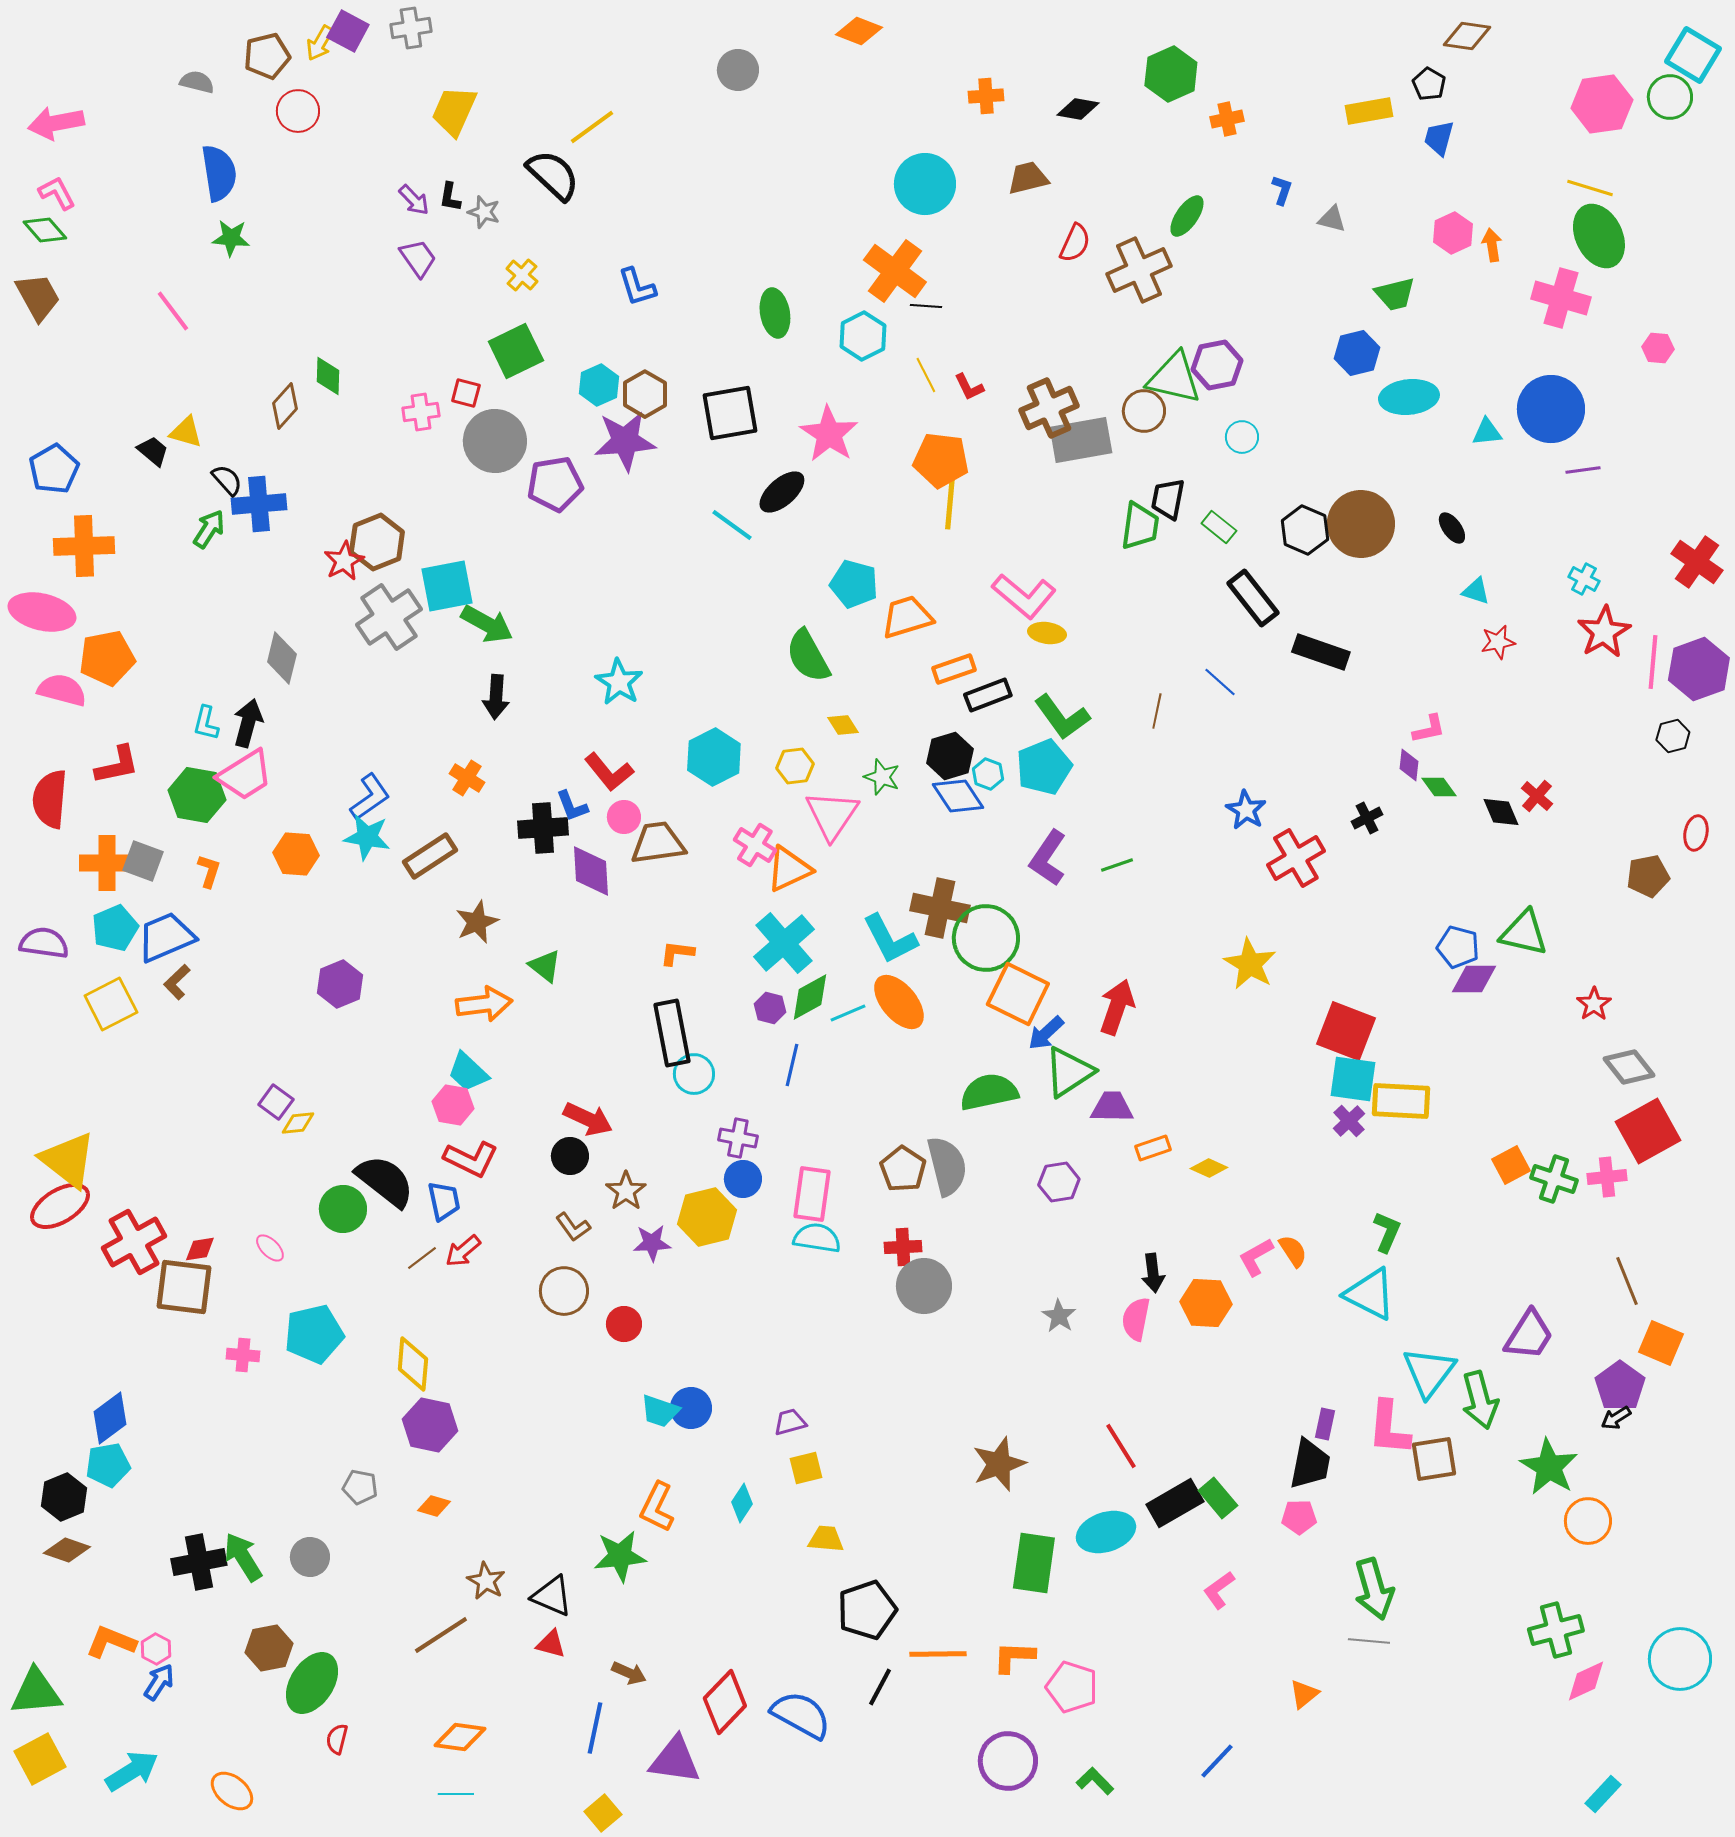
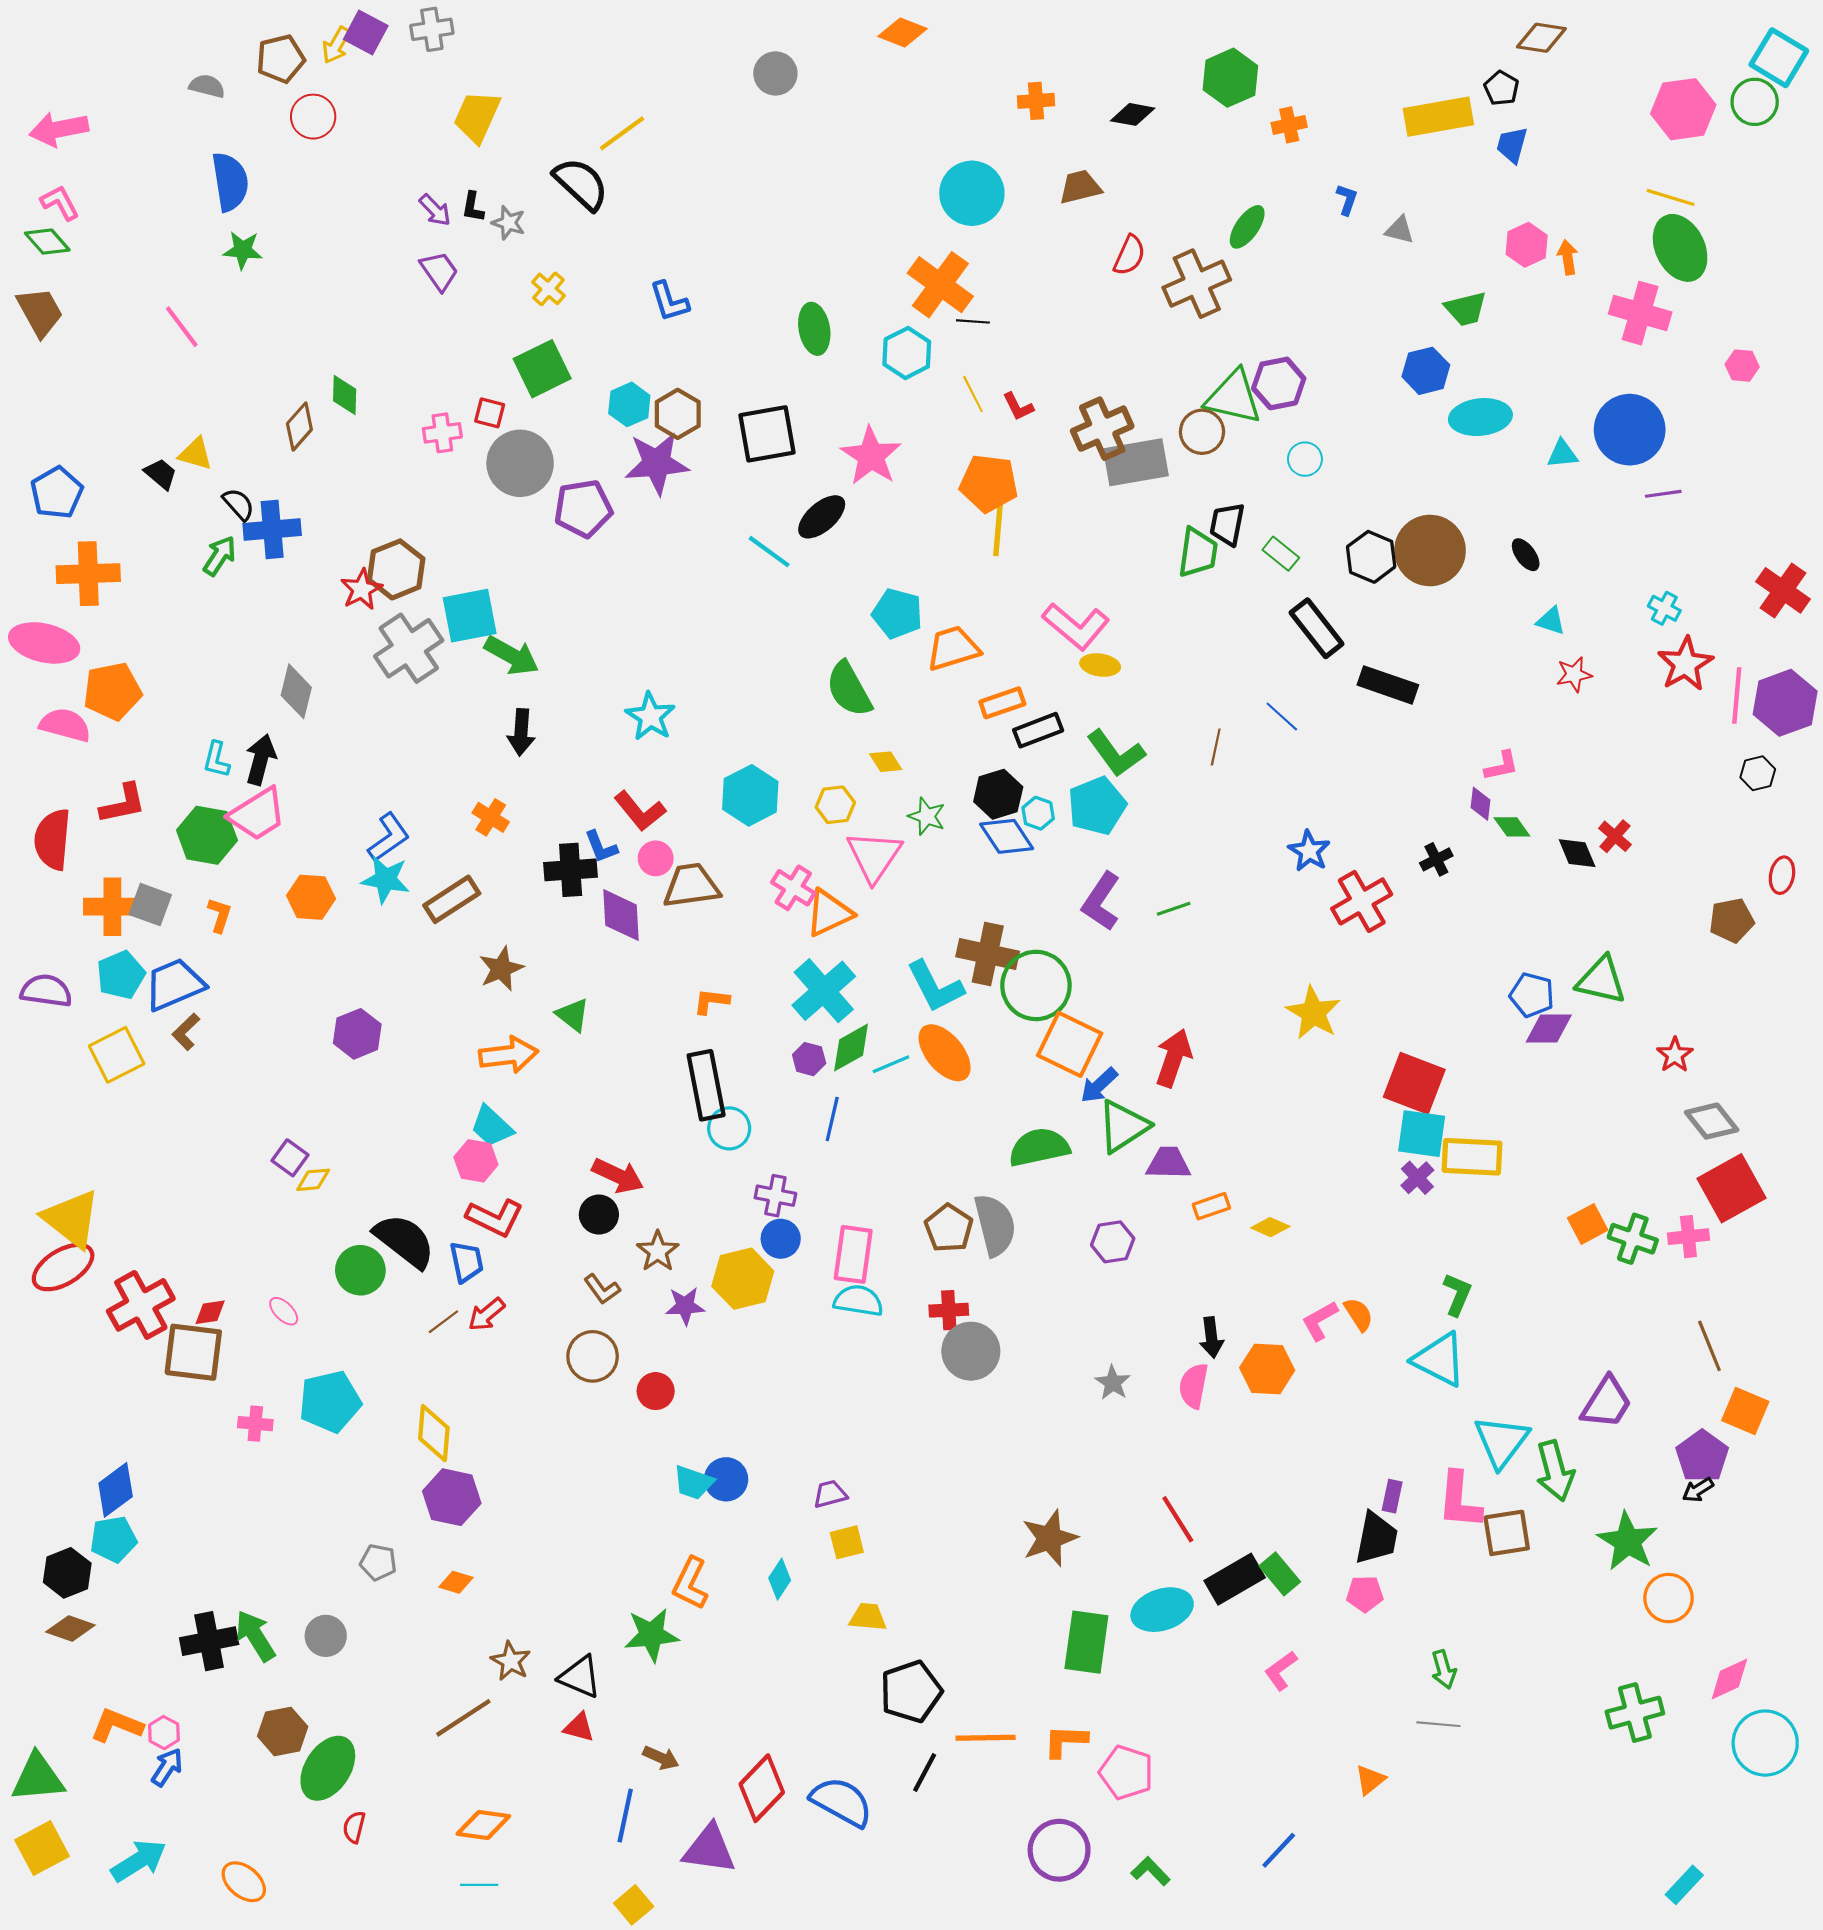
yellow rectangle: (1369, 111) -> (1438, 117), size x1.4
green arrow: (1374, 1589) -> (1444, 1669), size x0.6
pink diamond: (1586, 1681) -> (1729, 1679), moved

